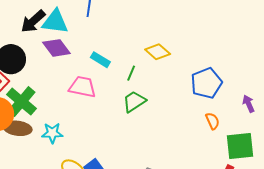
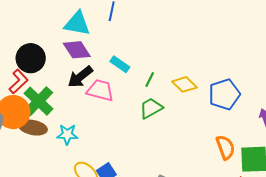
black arrow: (33, 21) -> (80, 77), moved
yellow diamond: (158, 52) -> (184, 84), moved
orange semicircle: (213, 121) -> (225, 147), moved, size x1.4

